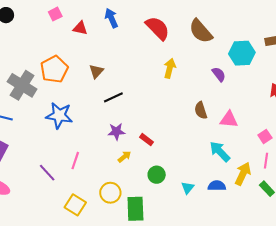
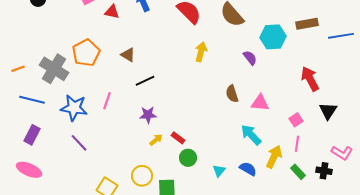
brown triangle: (96, 71) -> (128, 55), turned -42
blue star: (59, 115) -> (74, 108), moved
red rectangle: (147, 140) -> (178, 138), moved
pink line: (75, 161) -> (107, 101), moved
purple line: (47, 173) -> (79, 143), moved
blue semicircle: (217, 186) -> (248, 169), turned 30

